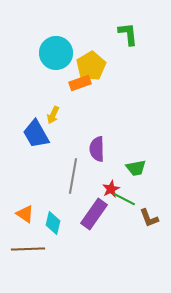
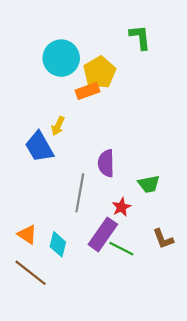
green line: (124, 199) -> (121, 249), moved
brown line: (28, 249) -> (31, 273), turned 40

